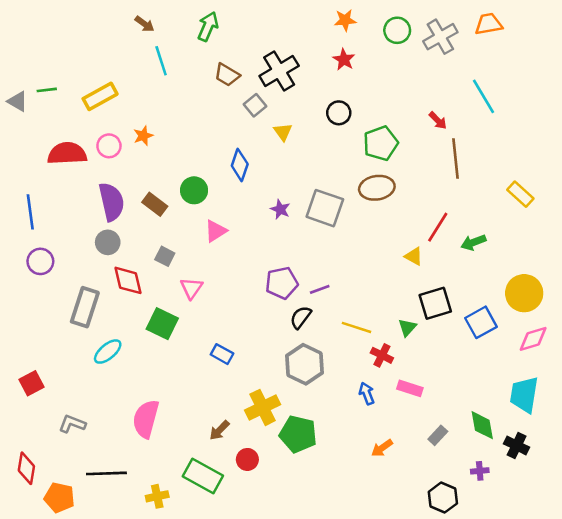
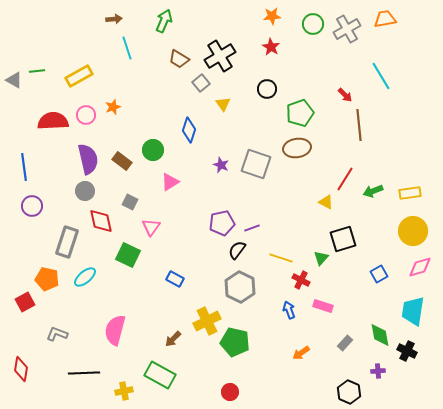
brown arrow: (145, 24) -> (114, 19), turned -42
yellow rectangle: (520, 194) -> (410, 193), moved, turned -50
blue square: (481, 322) -> (379, 274), moved, size x0.7
red circle: (247, 459) -> (230, 392), moved
orange pentagon: (59, 498) -> (47, 279), moved

